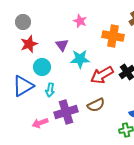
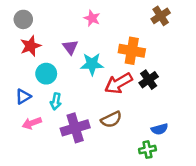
orange cross: (113, 36) -> (132, 51), moved
blue triangle: (23, 86) -> (23, 97), size x0.6
pink arrow: (40, 123) -> (32, 123), moved

